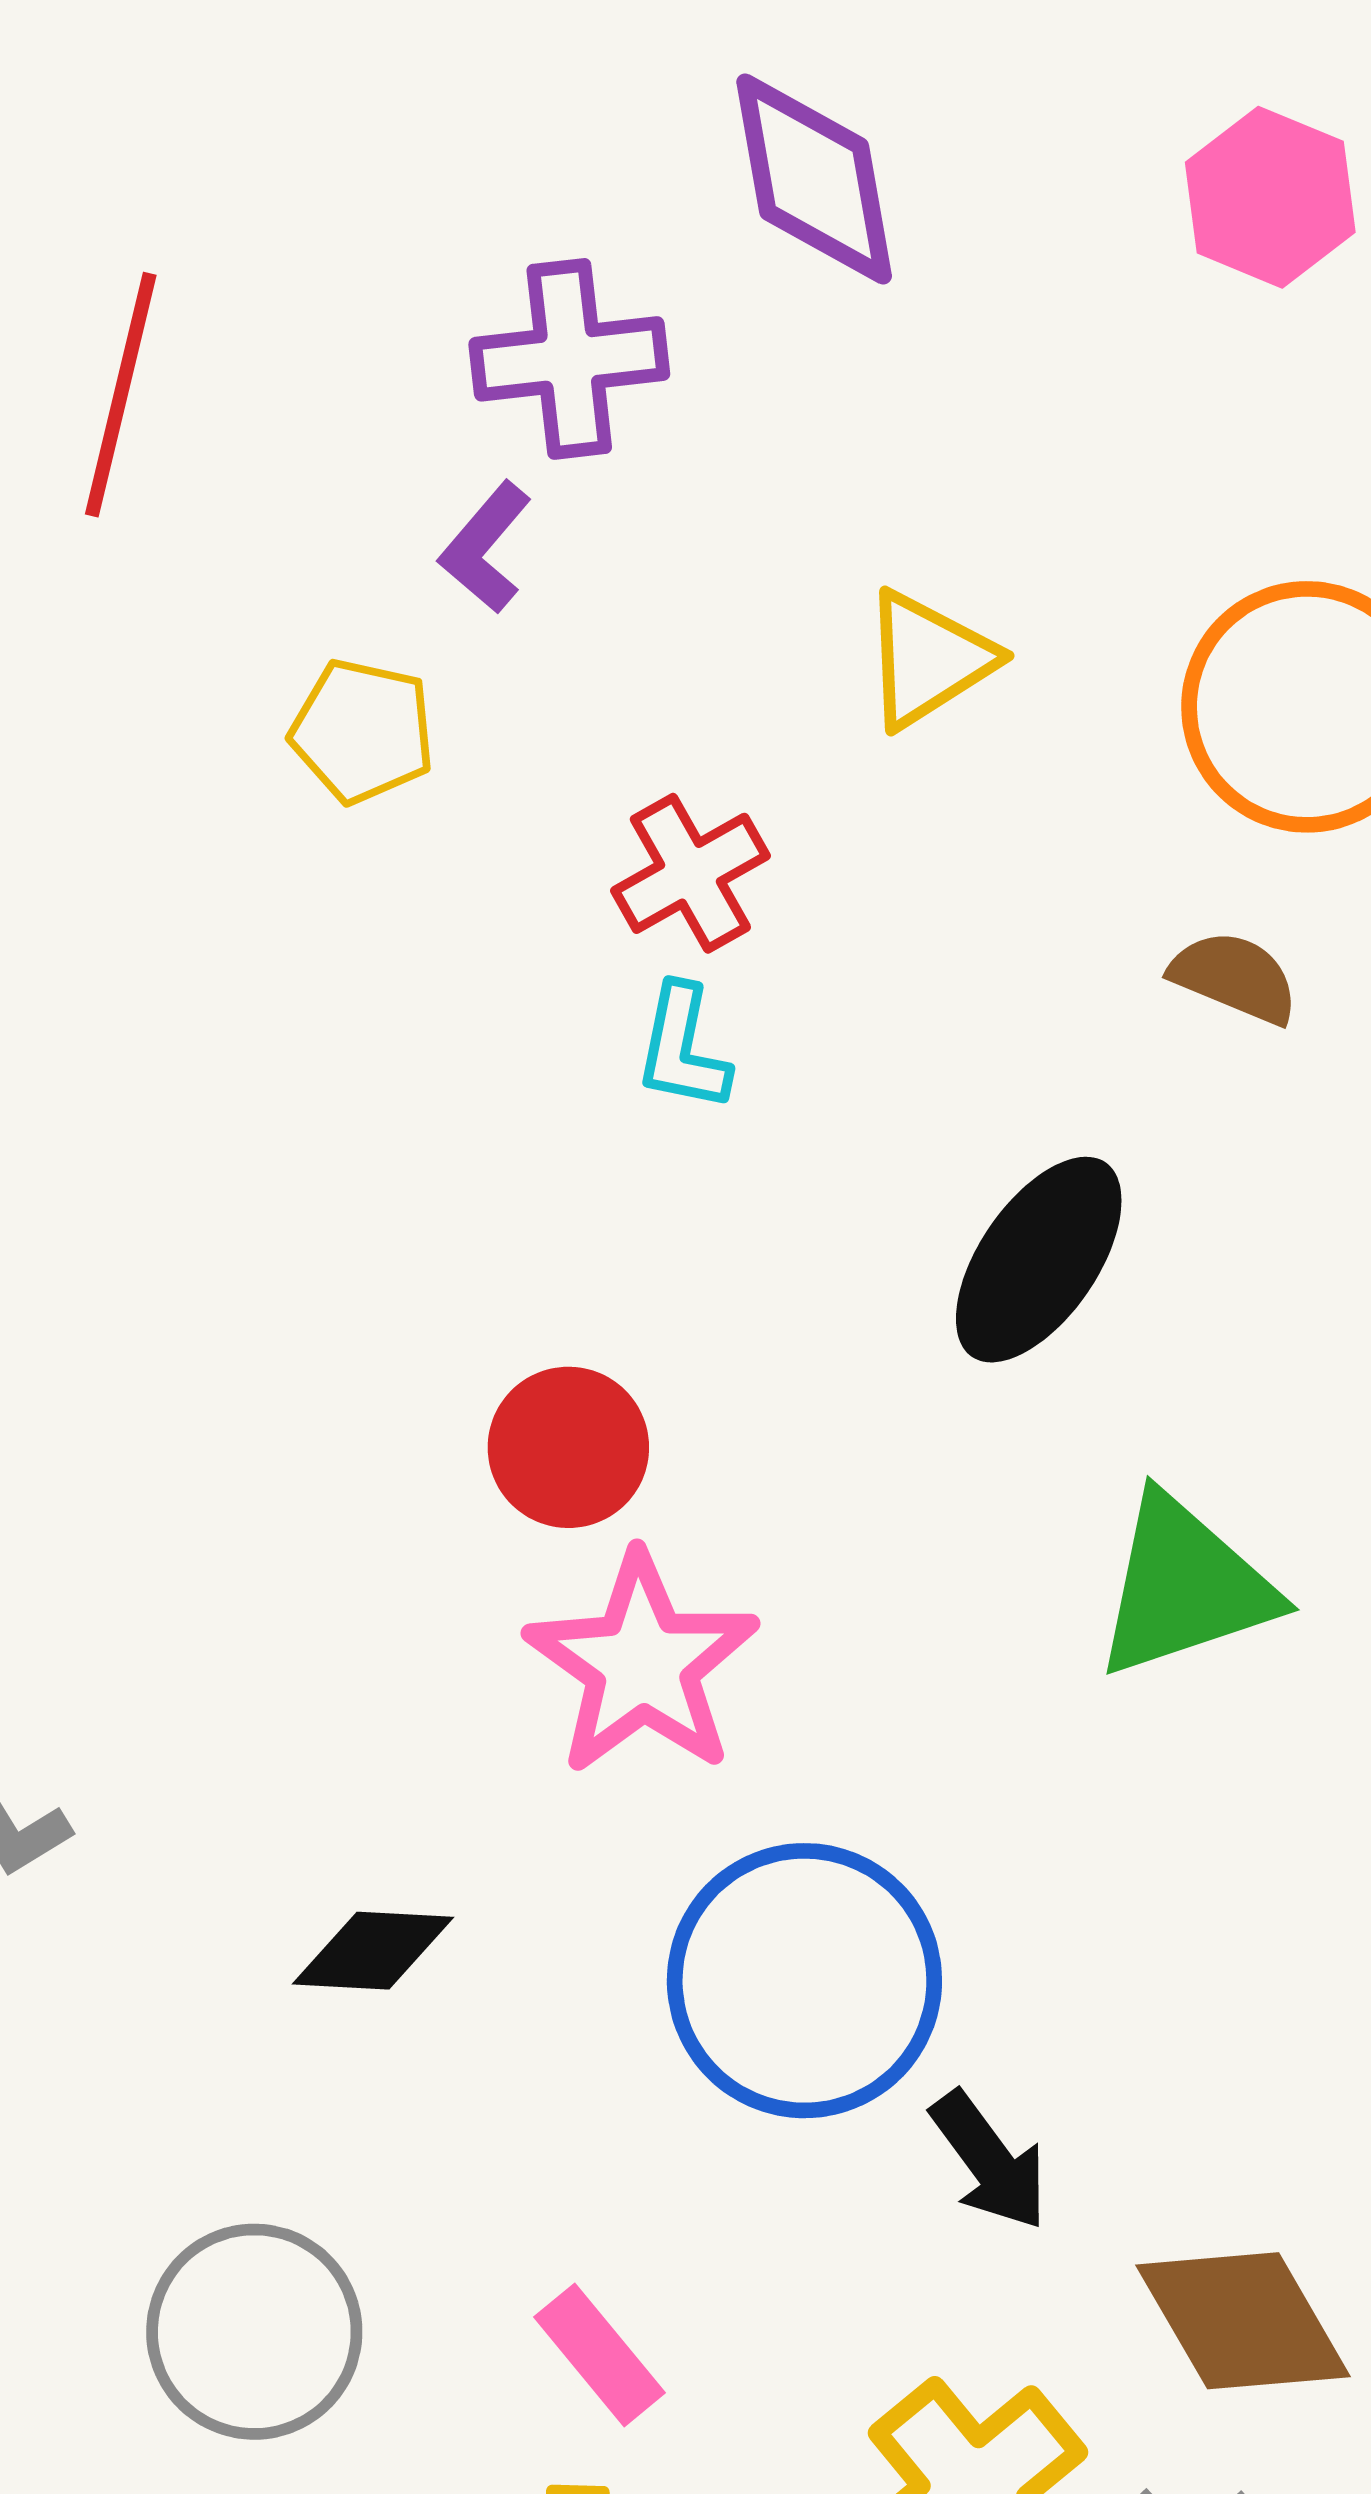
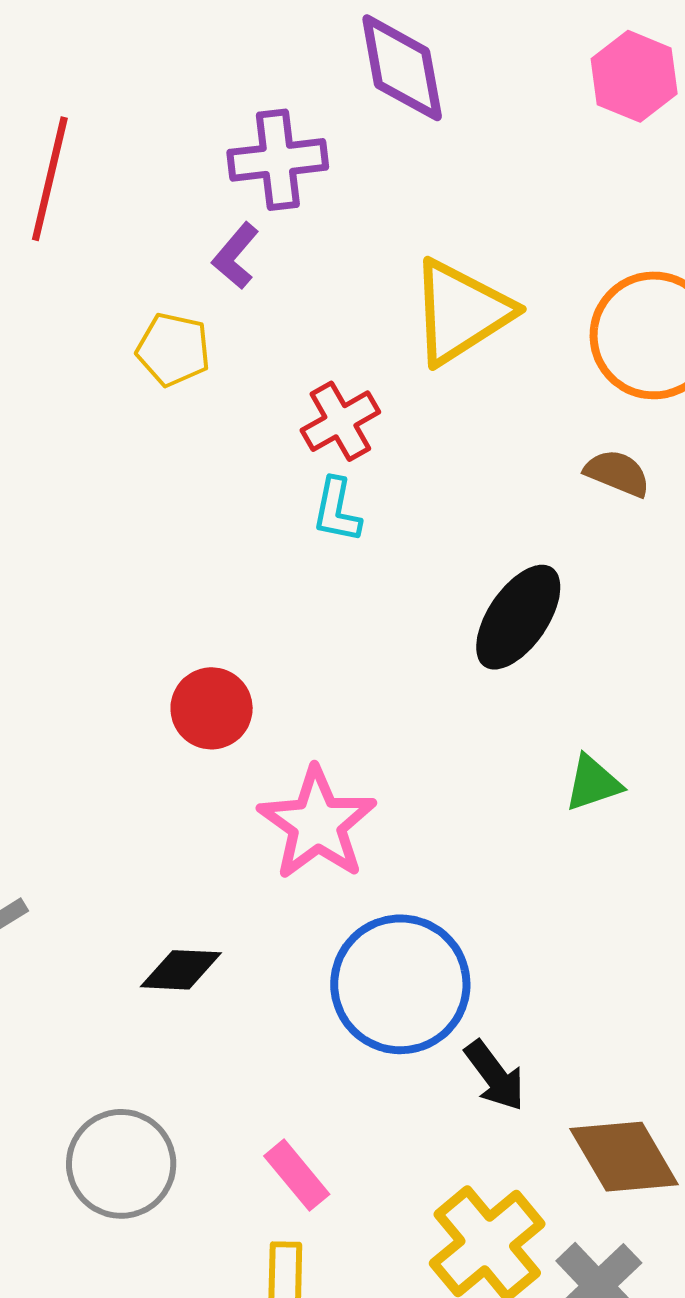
yellow triangle: (928, 659) -> (461, 312), size x1.5
red circle: (568, 1447) -> (212, 708), moved
green triangle: (1185, 1587) -> (593, 783), size x0.6

